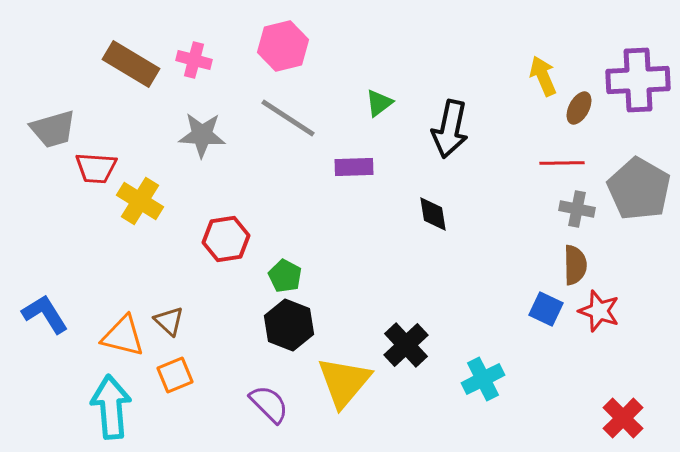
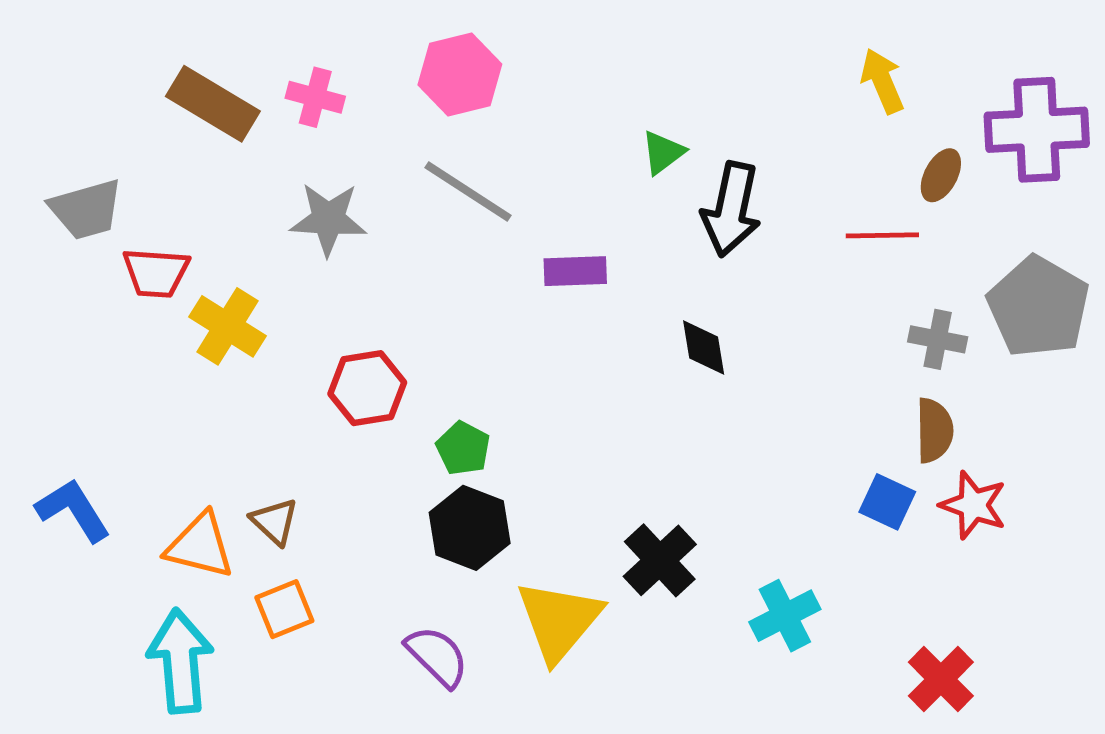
yellow arrow: (543, 76) -> (882, 81), moved
green triangle: (379, 103) -> (663, 152), moved
red line: (562, 163) -> (882, 235), moved
red cross: (623, 418) -> (941, 679), moved

